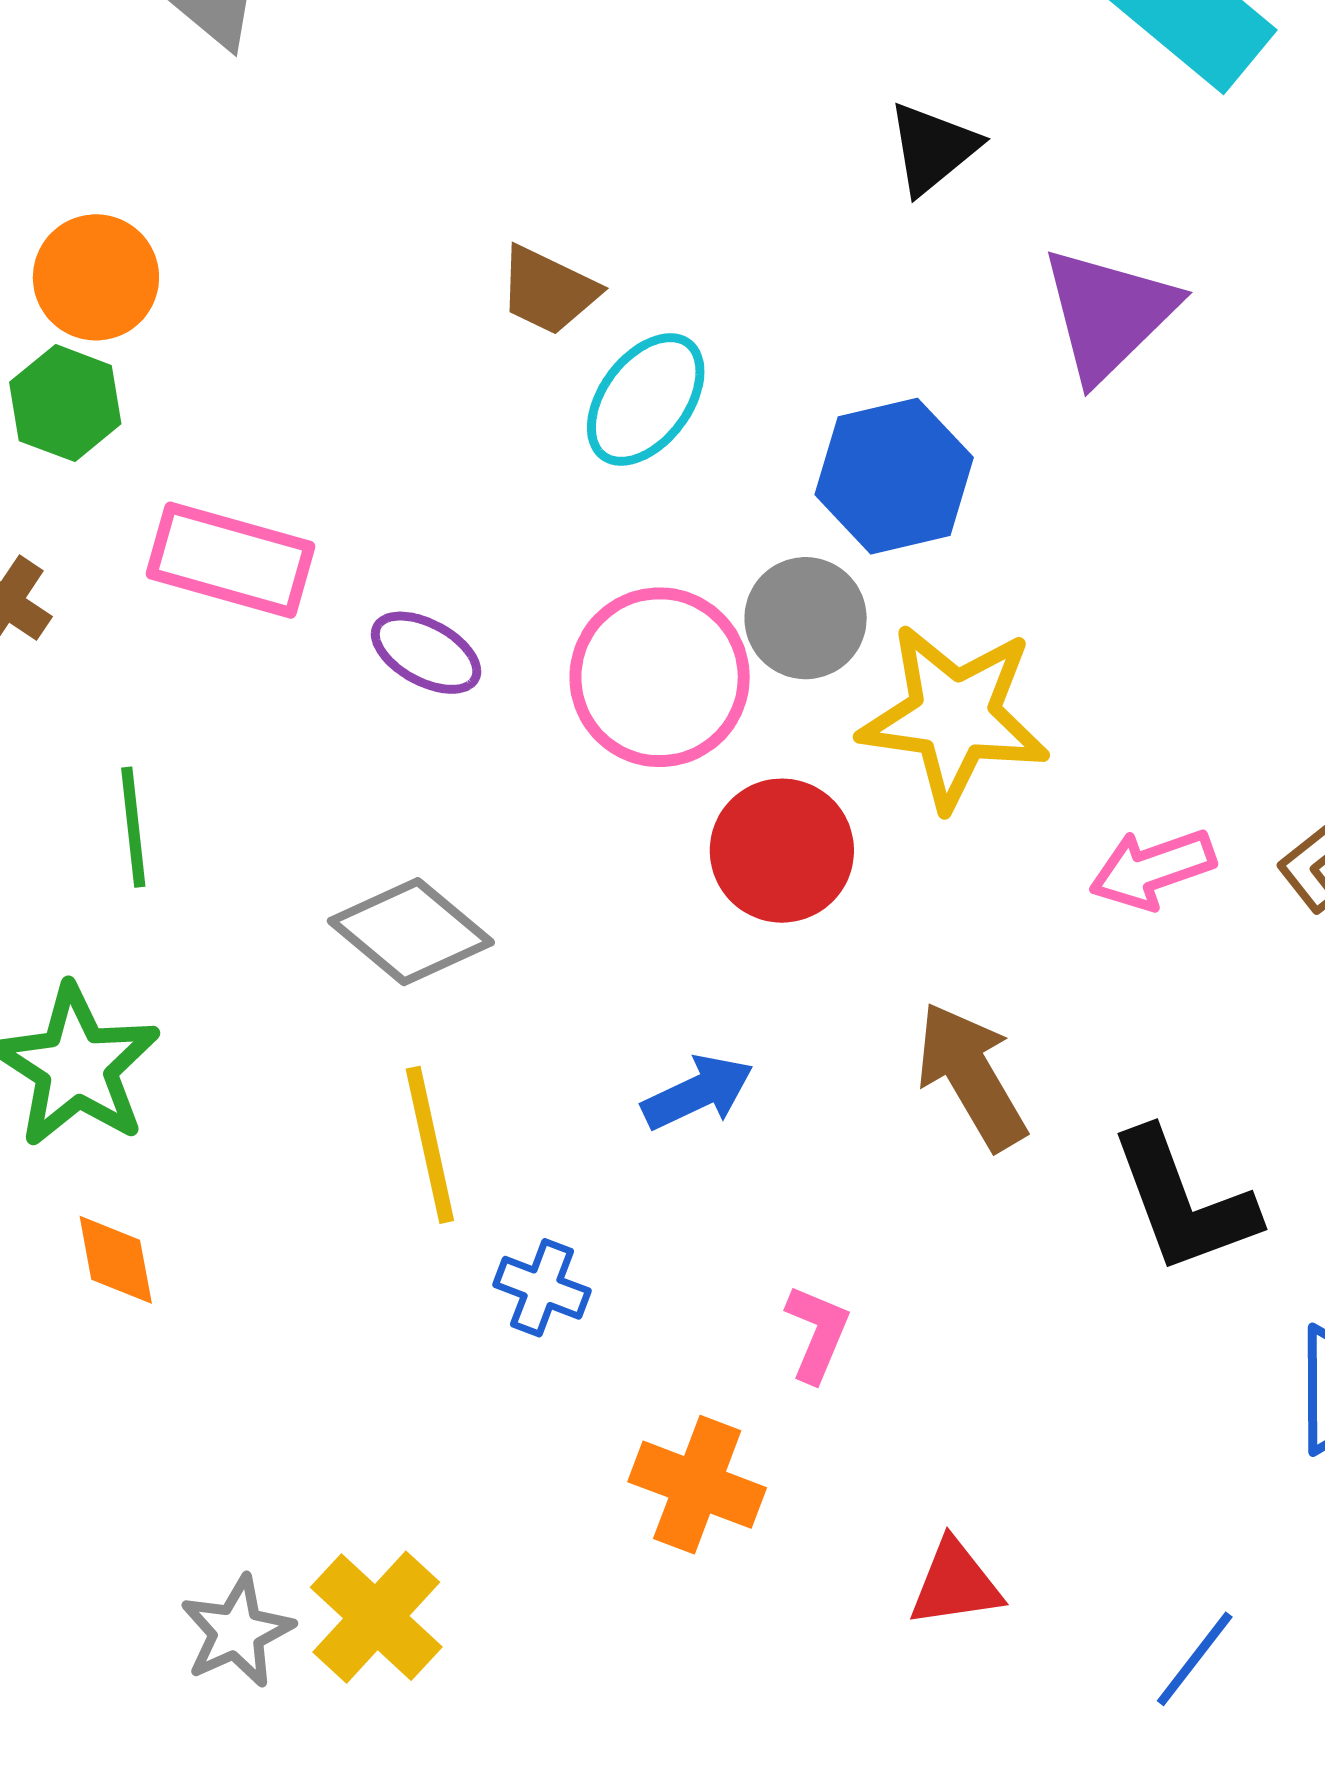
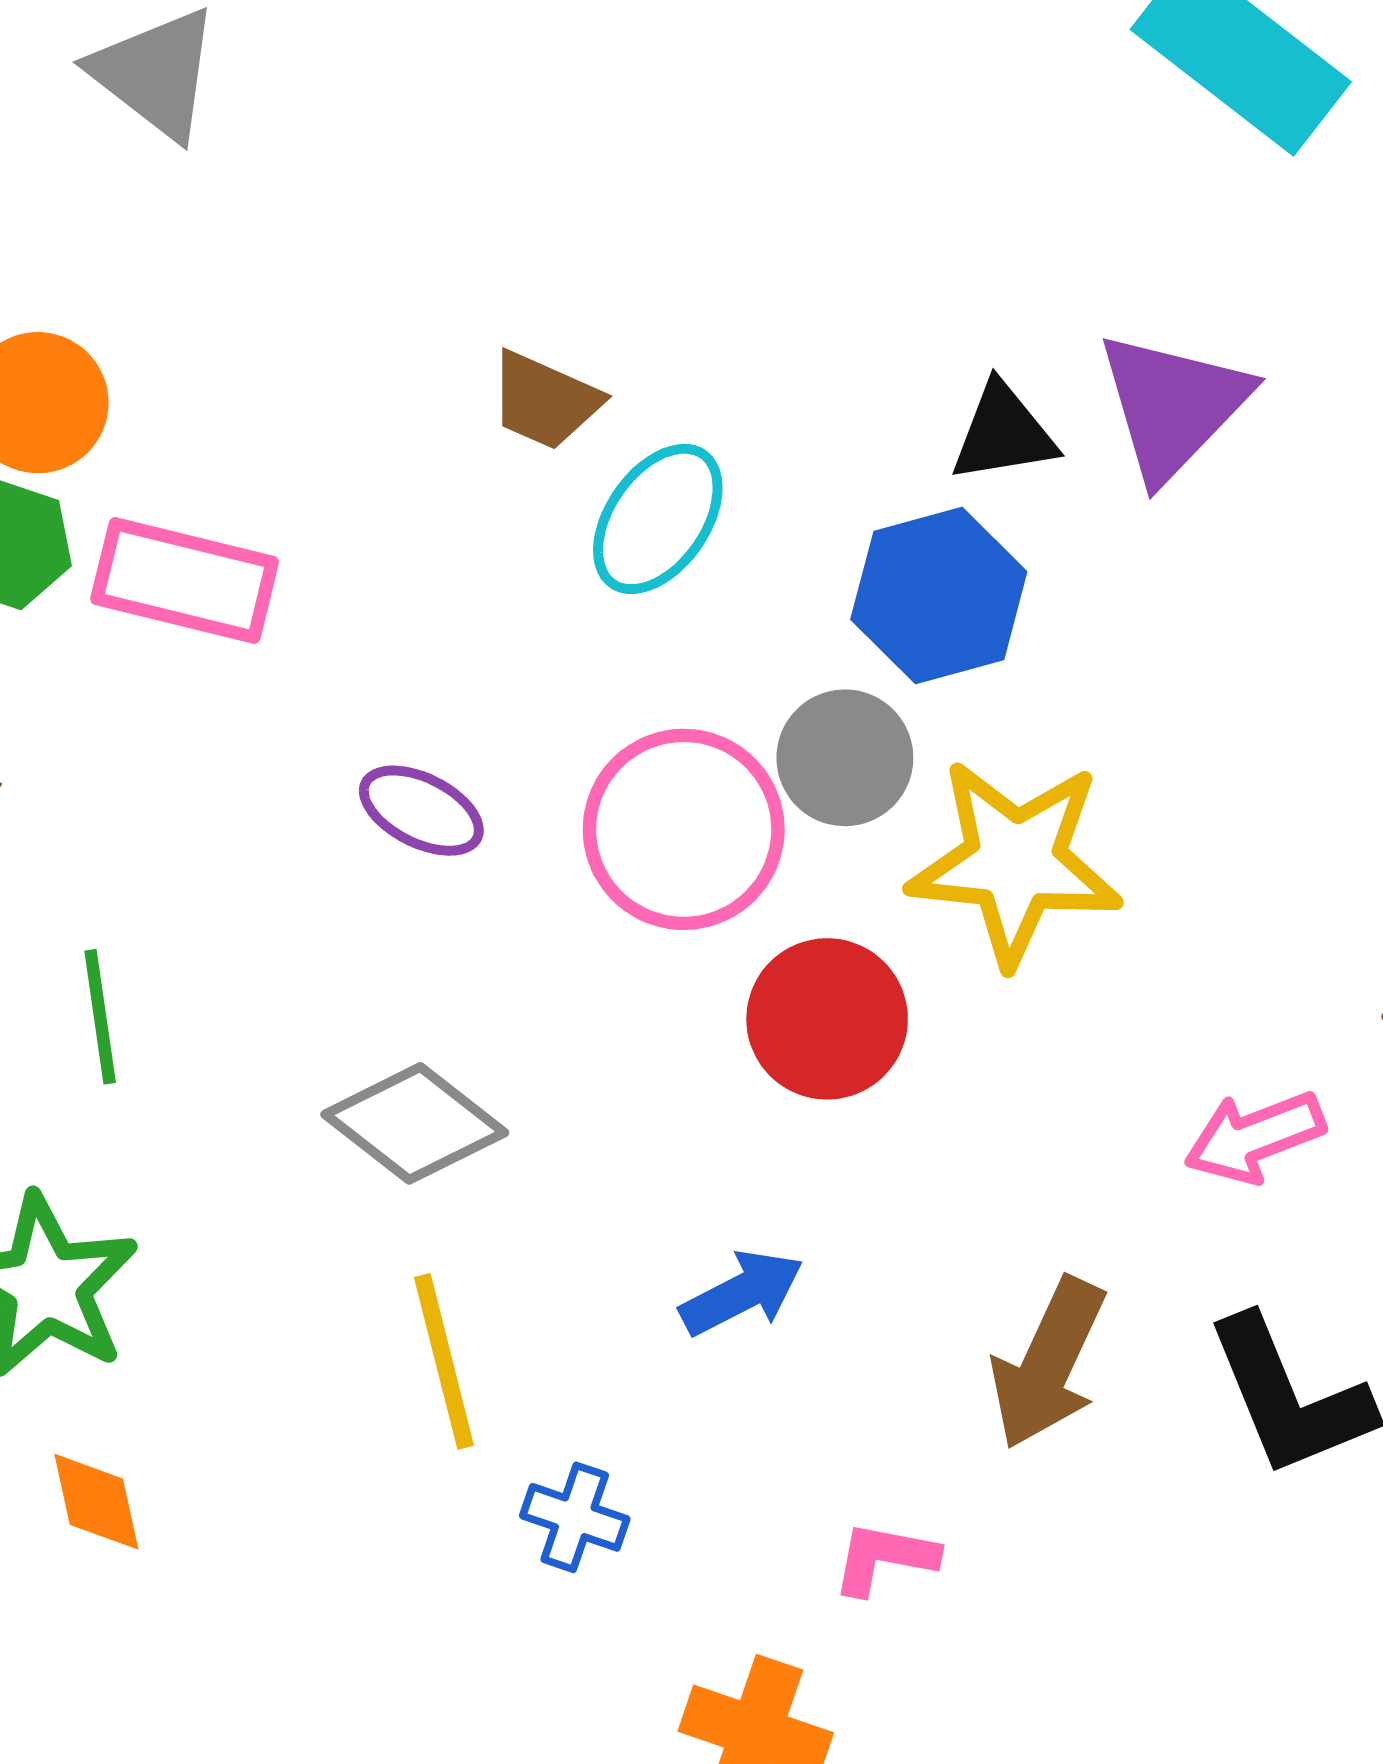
black triangle: (933, 148) -> (1003, 433), moved, turned 32
pink rectangle: (231, 560) -> (185, 581), moved
pink arrow: (1152, 869) -> (1255, 1137), moved
brown arrow: (971, 1076) -> (1048, 1363), moved, turned -123
pink L-shape: (817, 1333) -> (885, 1558), turned -100

